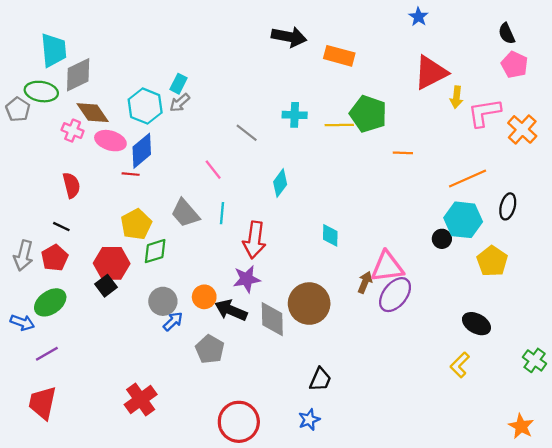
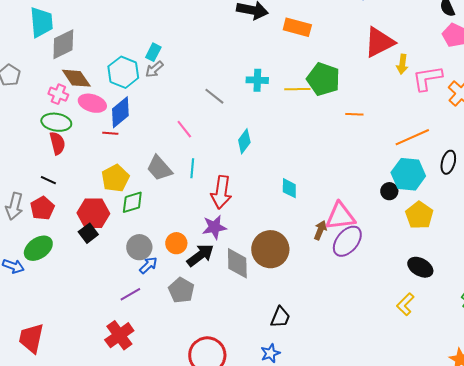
green ellipse: (41, 92) -> (56, 122), moved
yellow pentagon: (492, 261) -> (419, 215), moved
black arrow: (231, 310) -> (200, 255), turned 120
purple line: (47, 354) -> (130, 294), moved

